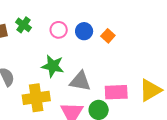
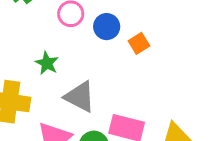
green star: (53, 66) -> (47, 63), size x0.7

